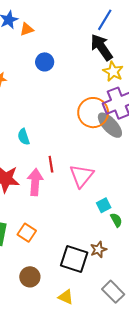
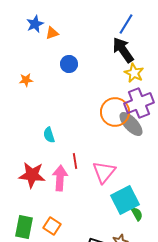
cyan square: (104, 205) -> (125, 200), size x2.0

